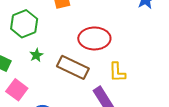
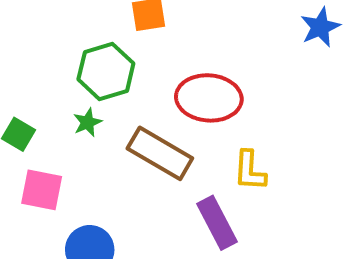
green hexagon: (24, 24) -> (106, 71), moved
pink square: (17, 90) -> (42, 190), turned -30

